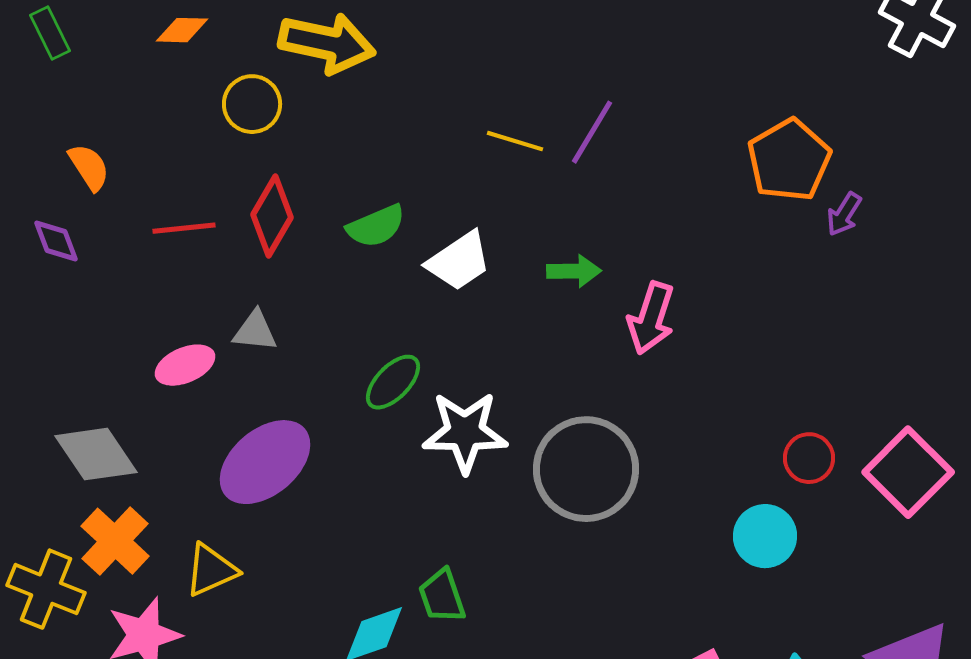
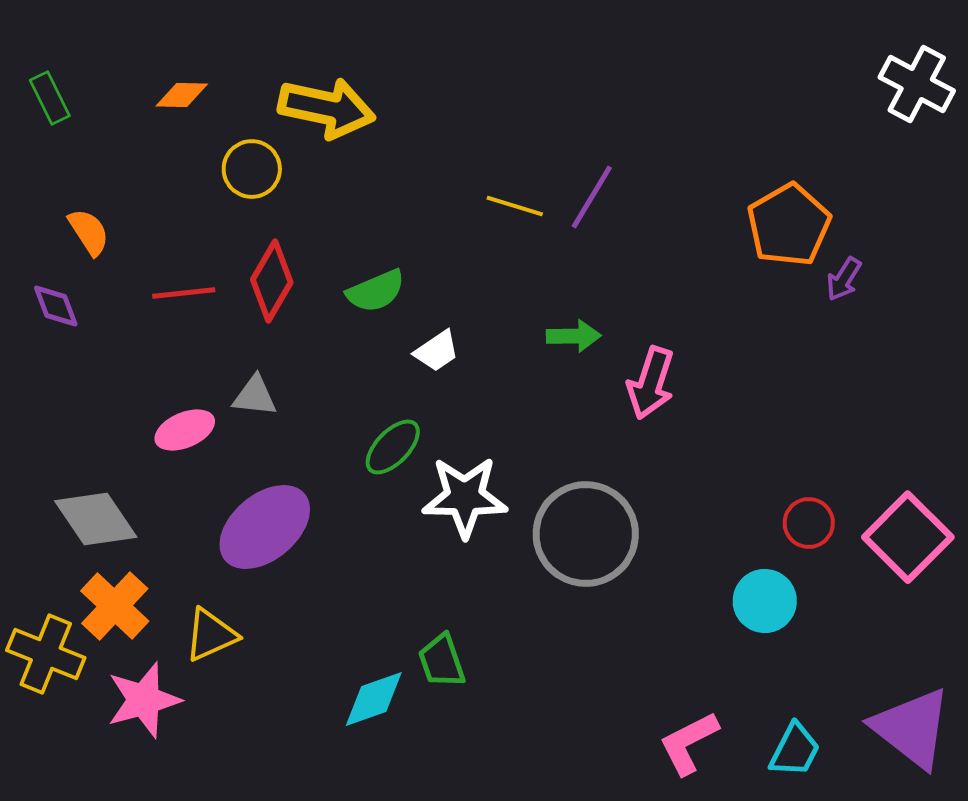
white trapezoid: (459, 261) -> (437, 351), moved, size x0.7

